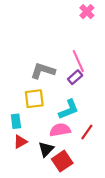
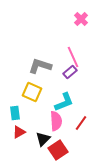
pink cross: (87, 12) -> (81, 19), moved
yellow square: (34, 99) -> (32, 92), turned 30
pink semicircle: (60, 130) -> (56, 121), turned 96

